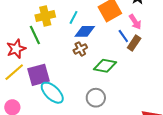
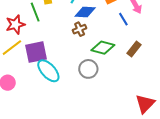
brown rectangle: (134, 43) -> (134, 49), moved
gray circle: (96, 98) -> (88, 69), moved

